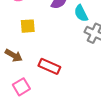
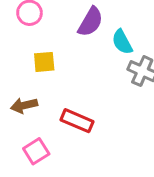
brown arrow: (14, 55) -> (24, 105), turned 138

